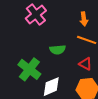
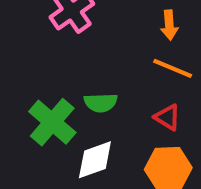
green semicircle: (58, 50) -> (101, 103), moved

